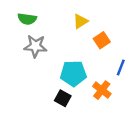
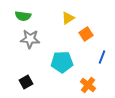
orange cross: (102, 90) -> (88, 85), moved
black square: (63, 98) -> (26, 82), moved, turned 32

